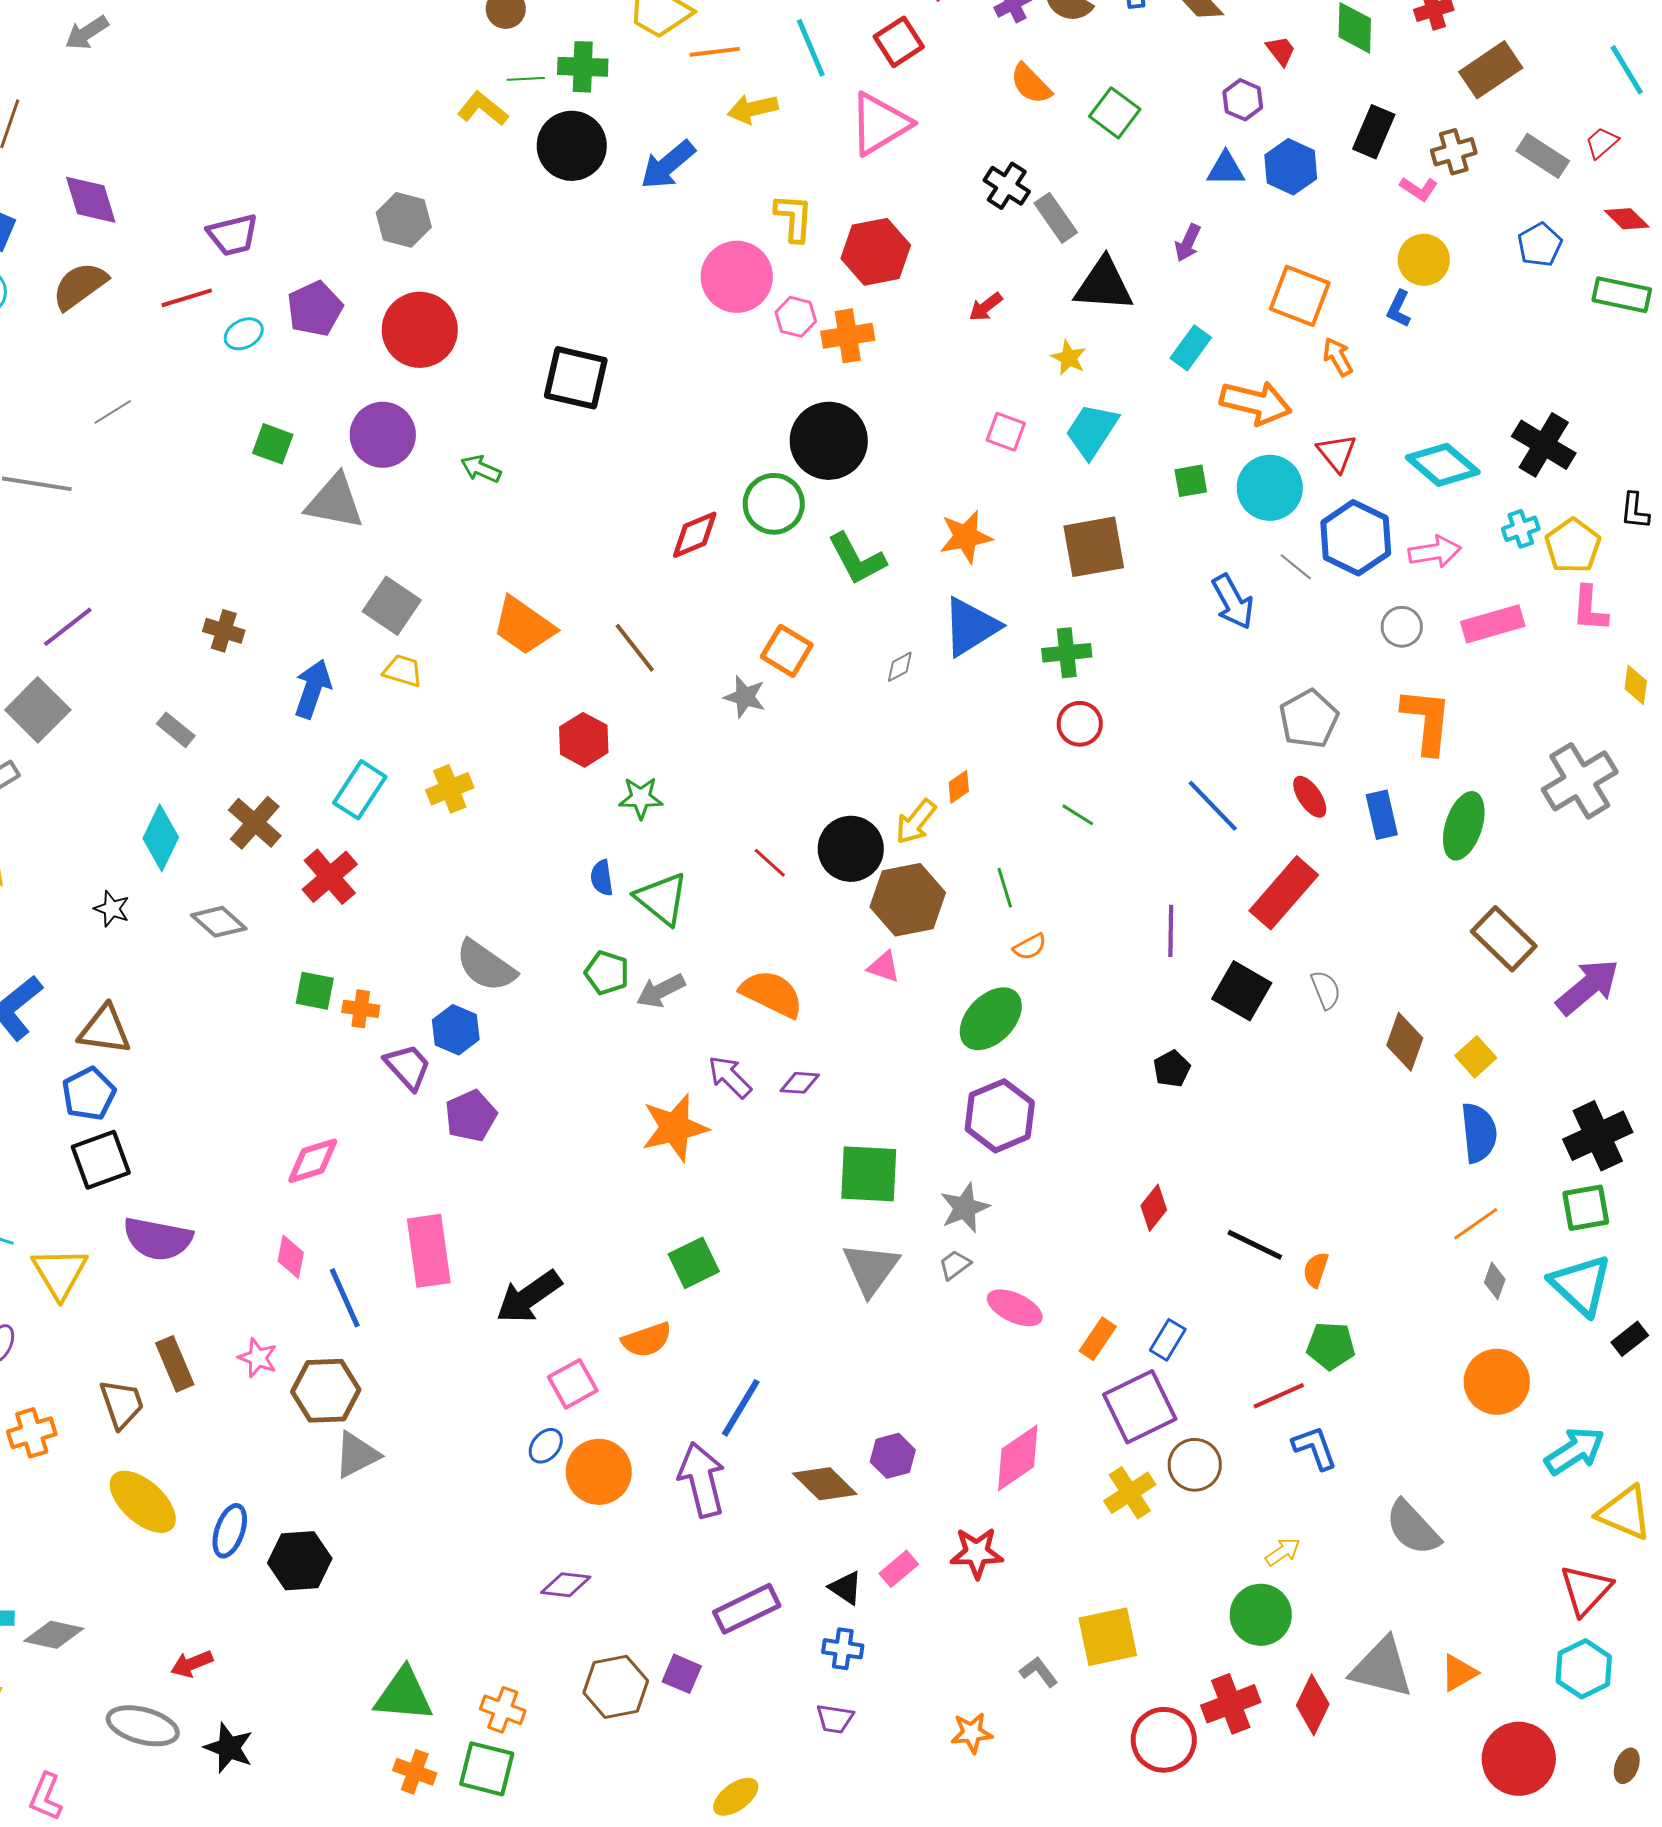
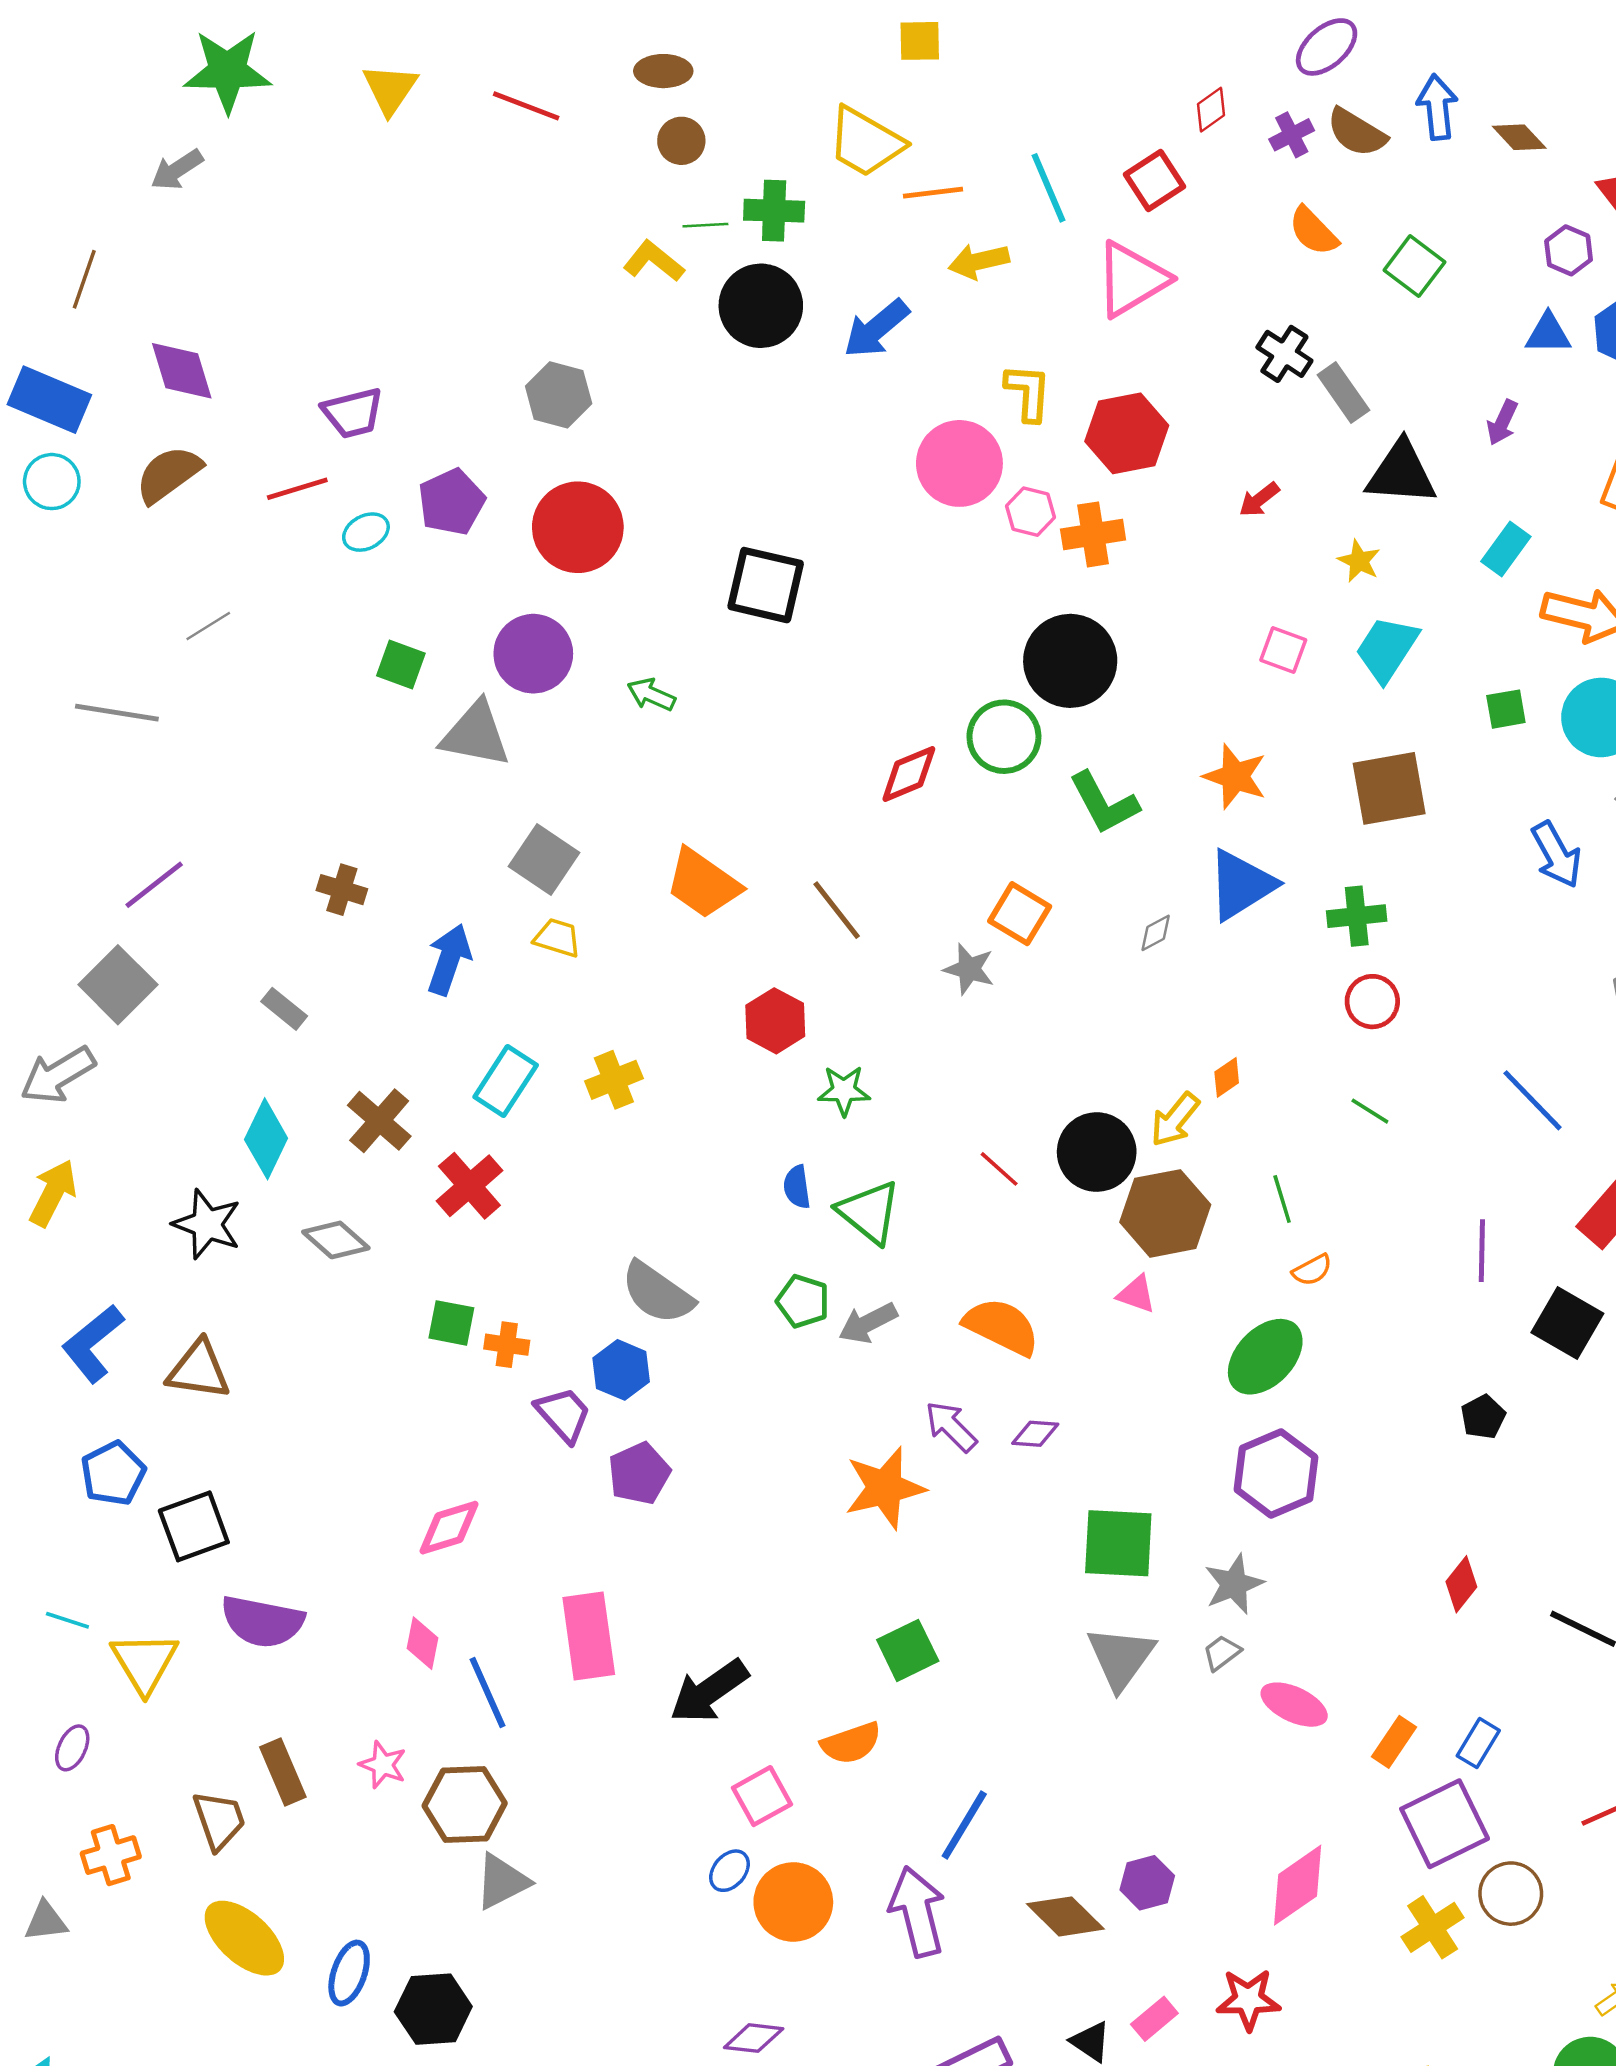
orange star: (966, 537) -> (1235, 776), turned 30
black star: (112, 909) -> (207, 1224), size x1.6
blue pentagon: (89, 1094) -> (113, 1473), moved

